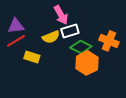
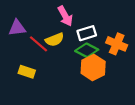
white rectangle: (70, 31) -> (87, 33), moved
red line: (16, 41) -> (39, 44), moved, turned 72
yellow rectangle: (32, 57) -> (27, 72), moved

